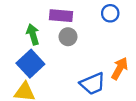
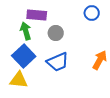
purple rectangle: (61, 16) -> (37, 15), moved
blue trapezoid: (93, 84) -> (58, 62), moved

